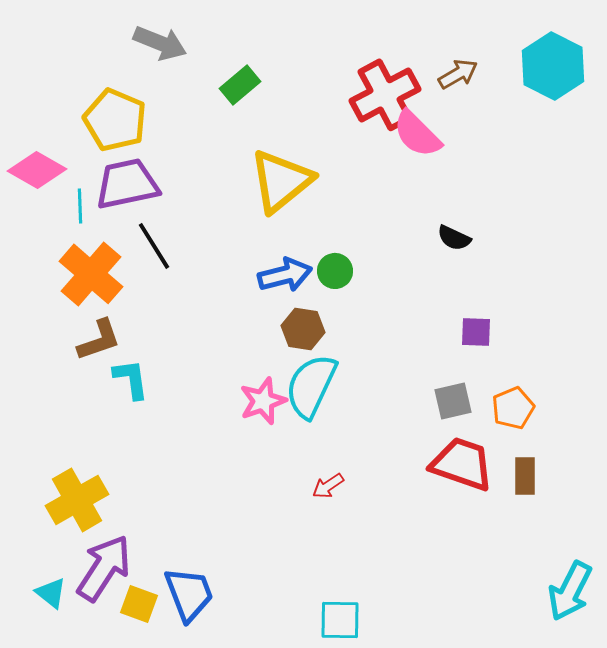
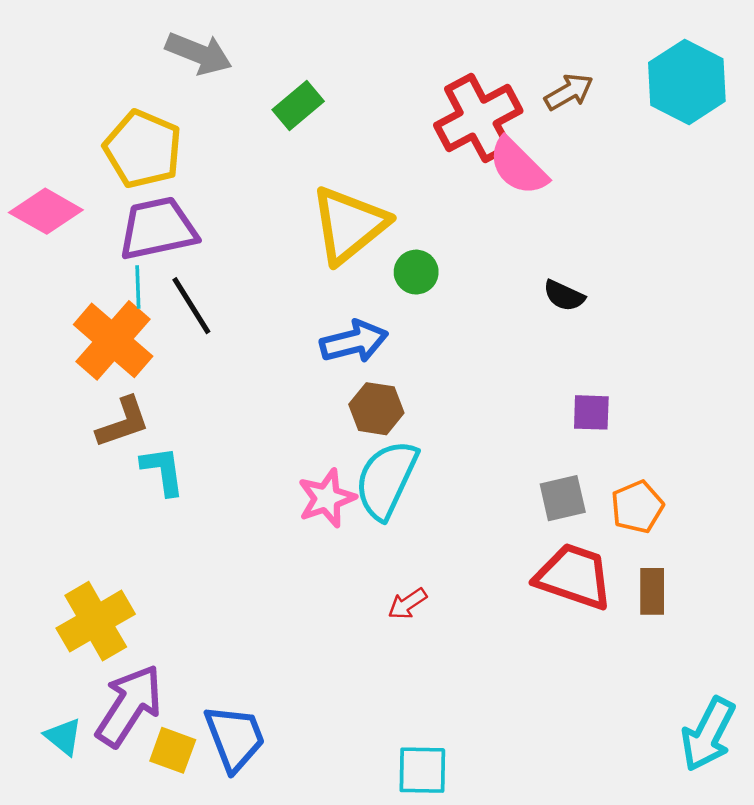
cyan line: (80, 206) -> (138, 287), moved
green circle: (335, 271) -> (416, 272), moved

